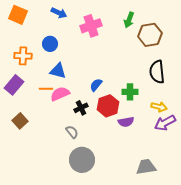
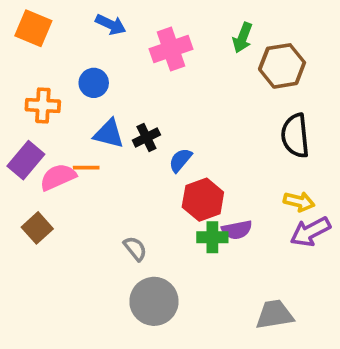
green cross: (130, 92) -> (212, 237), moved
pink semicircle: (60, 94) -> (58, 177), moved
black cross: (81, 108) -> (146, 137), moved

